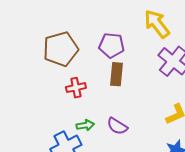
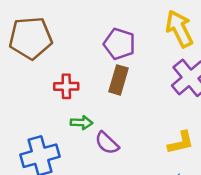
brown pentagon: (61, 49) -> (31, 38), moved
green arrow: (85, 125) -> (82, 123), moved

